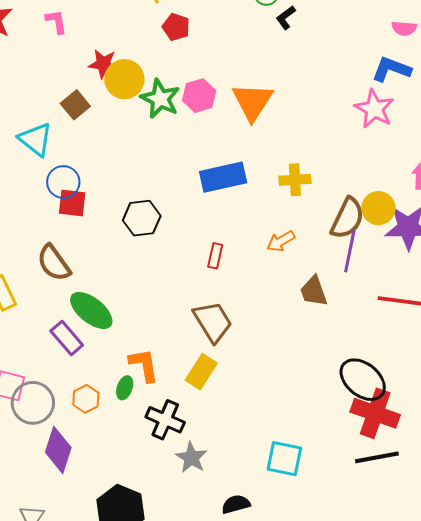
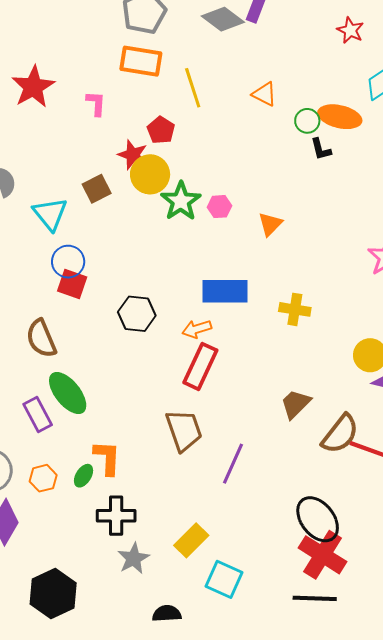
black L-shape: (286, 18) -> (321, 149), turned -80
red pentagon: (176, 27) -> (161, 130), moved
pink hexagon: (199, 96) -> (219, 207), size x0.7
orange triangle: (252, 102) -> (270, 224), size x0.6
brown semicircle: (347, 218) -> (340, 434), moved
orange arrow: (281, 241) -> (197, 329), moved
purple line: (350, 251) -> (233, 464), moved
red rectangle: (215, 256) -> (200, 366), size x1.8
brown trapezoid: (314, 291) -> (296, 404), moved, turned 52
yellow rectangle: (201, 372) -> (191, 540), moved
black cross: (165, 420) -> (116, 516), turned -36

